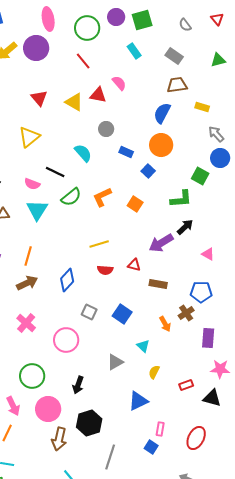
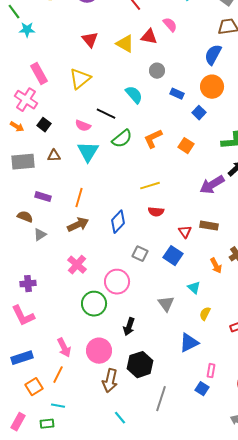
red triangle: (134, 265) -> (185, 232), moved, turned 40
gray triangle: (115, 362) -> (166, 304), turned -36
green circle: (32, 376) -> (94, 304), moved

